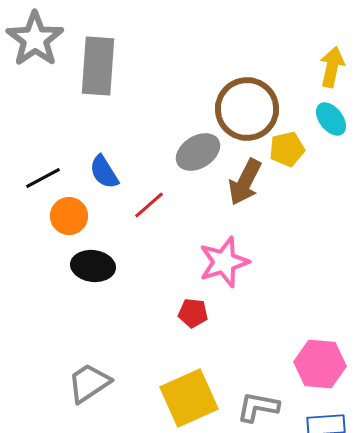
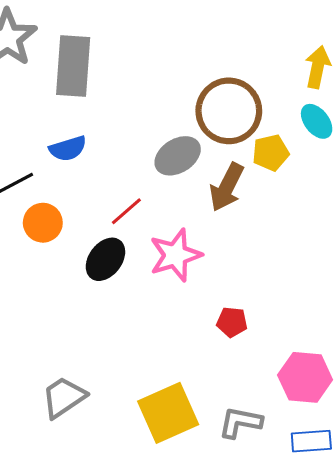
blue semicircle: (104, 172) -> (68, 149), moved, turned -75
pink star: (224, 262) -> (176, 255), moved
black ellipse: (93, 266) -> (105, 259), moved, turned -60
red pentagon: (193, 313) -> (232, 322), moved

